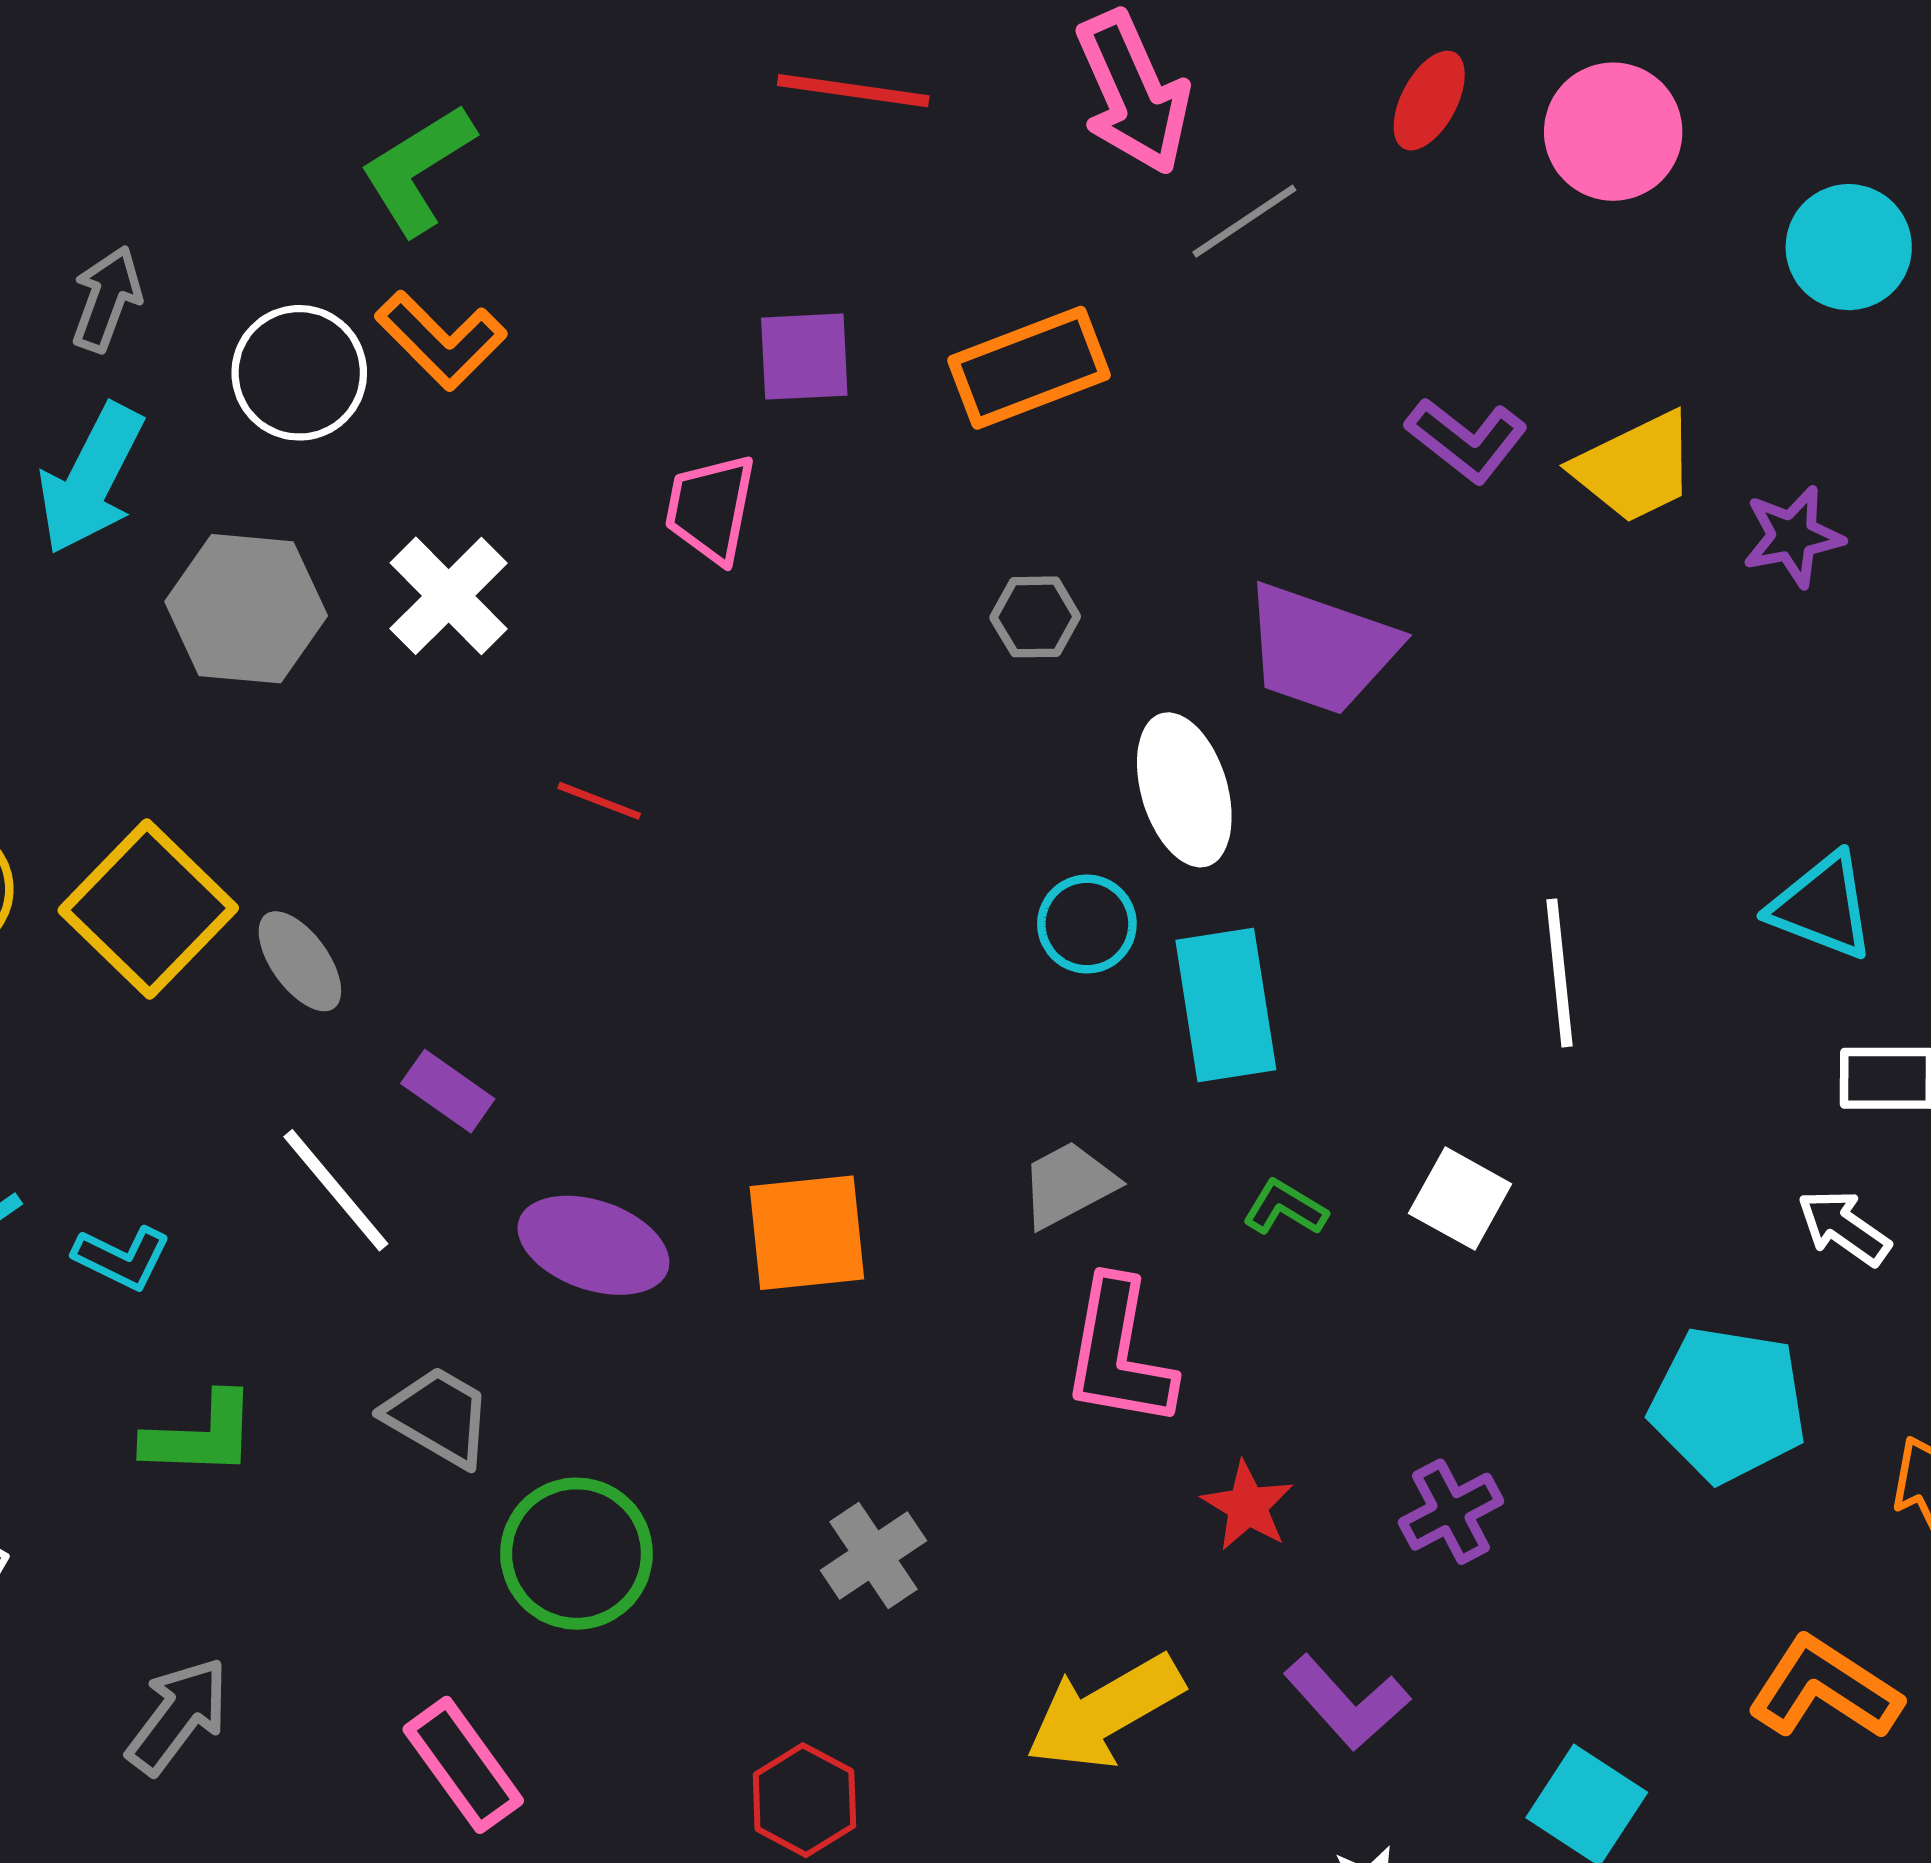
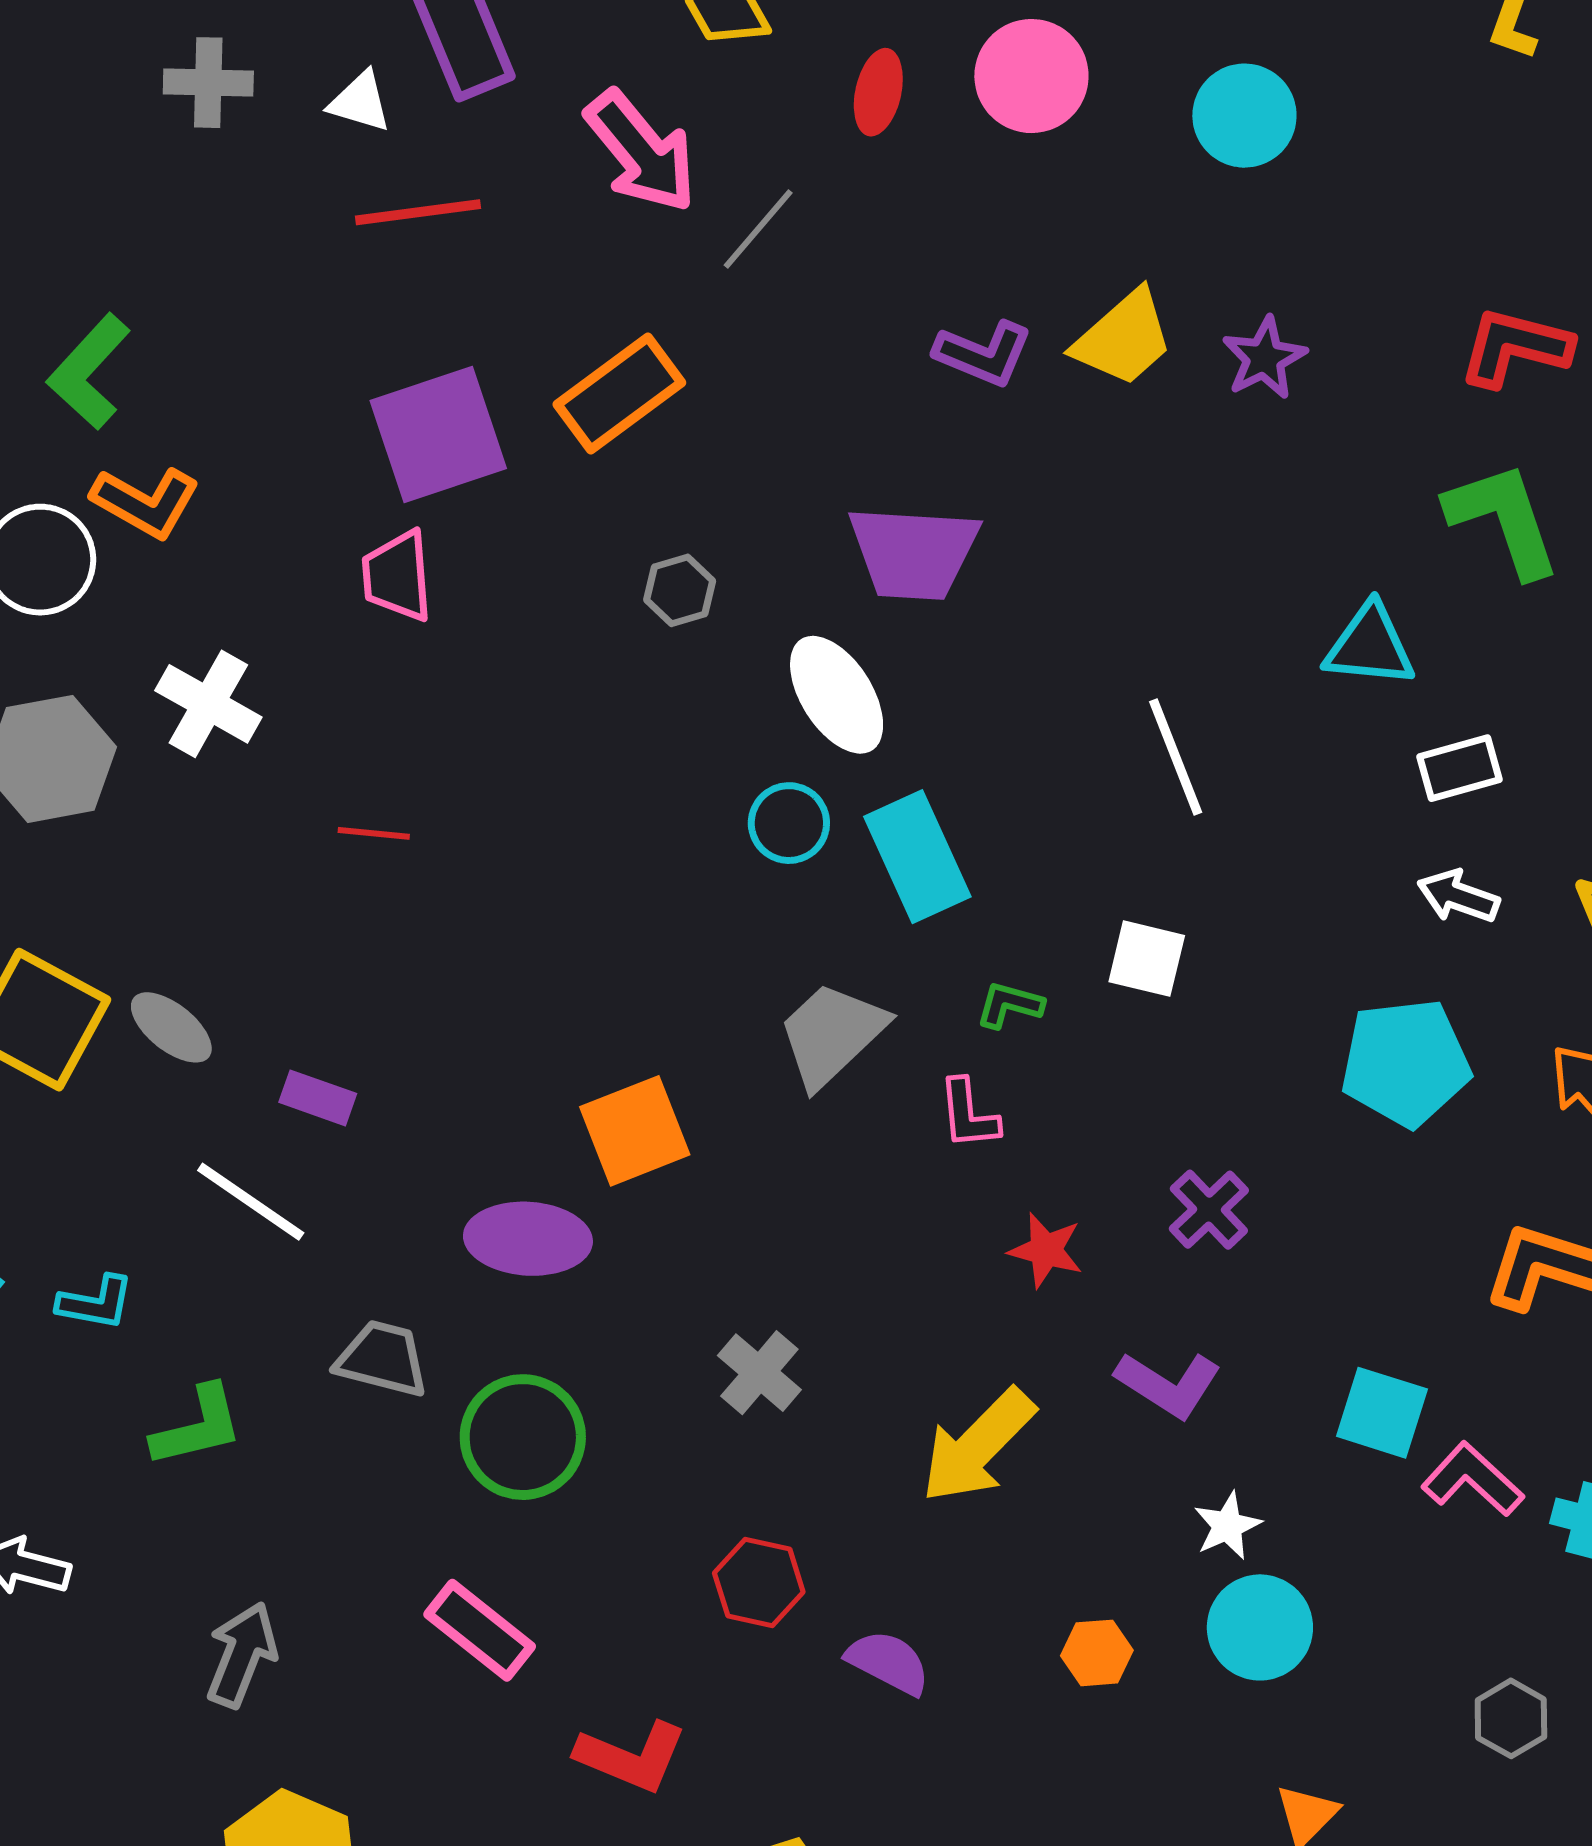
purple square: (804, 357) -> (438, 435), size x1.6
gray trapezoid: (1068, 1184) -> (832, 1034), size x1.4
purple ellipse: (593, 1245) -> (528, 1239), moved
pink L-shape: (1119, 1353) -> (968, 1114), moved, size x0.6

